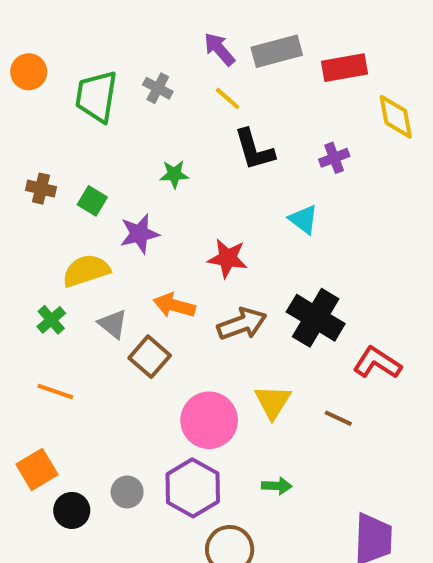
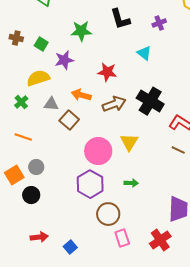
green star: (174, 174) -> (81, 31), size x1.5
gray triangle: (113, 324) -> (51, 104), turned -35
brown line: (338, 418) -> (178, 150), moved
gray circle: (127, 492) -> (36, 167), moved

